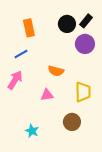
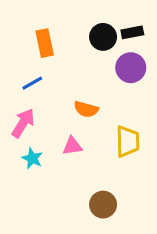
black rectangle: (86, 21) -> (132, 32), turned 40
brown circle: (72, 122) -> (103, 205), moved
cyan star: (32, 131) -> (32, 158), moved

